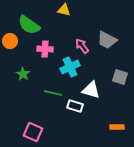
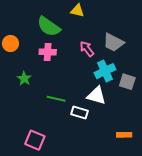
yellow triangle: (64, 10) -> (77, 11), moved
green semicircle: (29, 25) -> (49, 27), moved
cyan cross: (70, 67) -> (105, 71), moved

